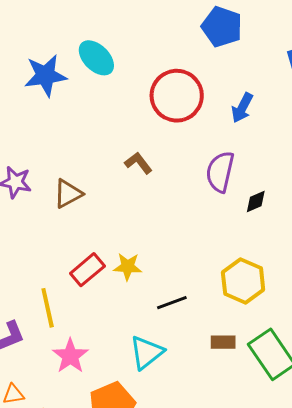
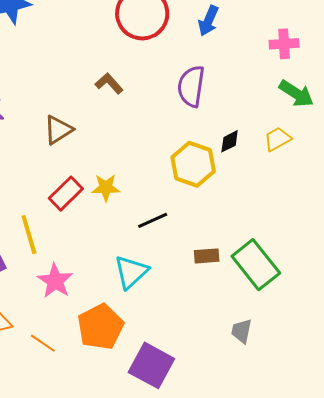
brown triangle: (68, 194) -> (58, 130), moved
black diamond: (256, 202) -> (230, 141), moved
yellow hexagon: (243, 281) -> (193, 164), moved

